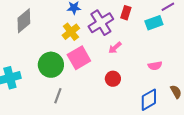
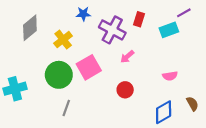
purple cross: (101, 23) -> (112, 30), turned -30
yellow cross: (71, 32) -> (63, 40), moved

